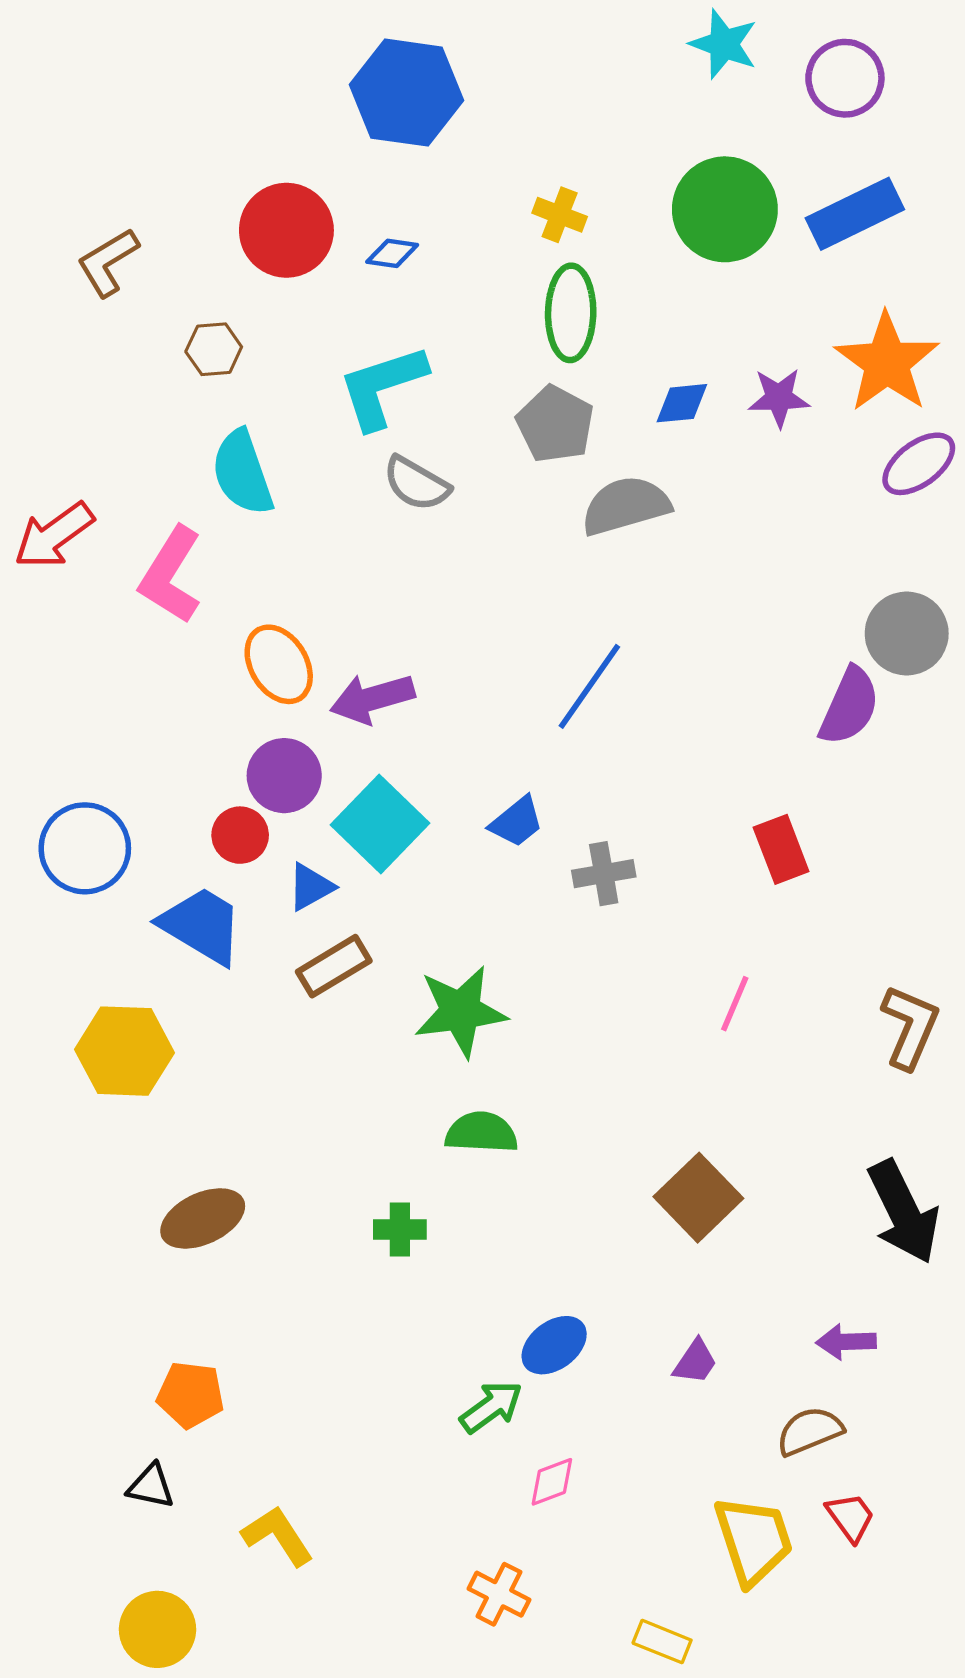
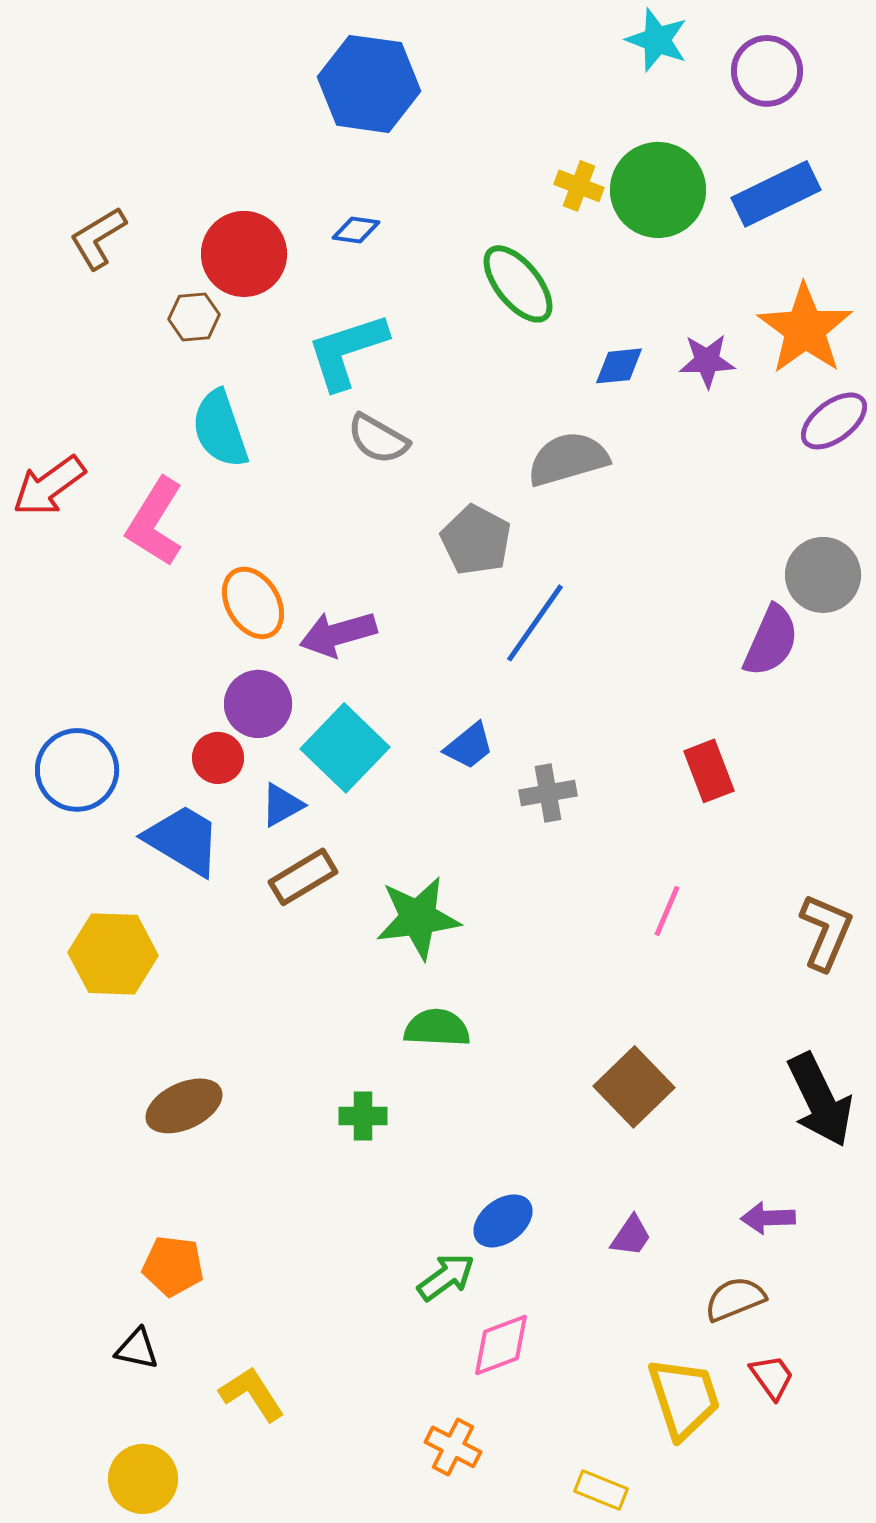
yellow cross: (560, 215) -> (579, 186), moved
red circle: (286, 230) -> (244, 254), moved
green ellipse: (571, 313) -> (518, 284), turned -40
gray pentagon: (555, 424) -> (476, 540), moved
pink diamond: (552, 1482) -> (501, 1345), size x1.4

